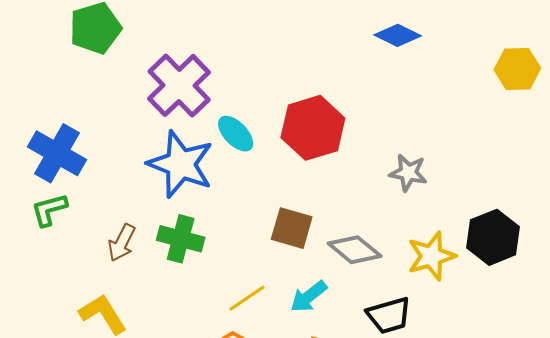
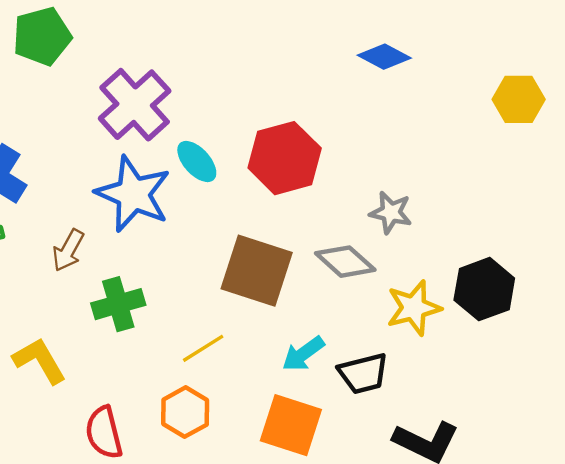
brown square: (292, 228) -> (257, 271), size x1.5
green cross: (181, 239) -> (118, 304), moved, turned -33
brown arrow: (122, 243) -> (68, 250), moved
gray diamond: (355, 250) -> (345, 262), moved
cyan arrow: (309, 297) -> (303, 354), moved

